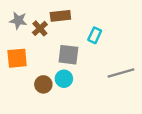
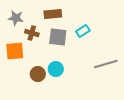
brown cross: (40, 28) -> (32, 33), moved, turned -32
cyan rectangle: (95, 35) -> (83, 31), turned 32
gray square: (68, 55) -> (58, 37), moved

